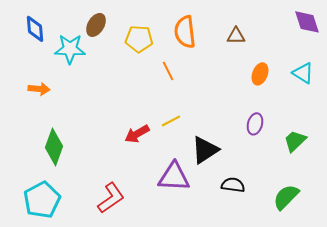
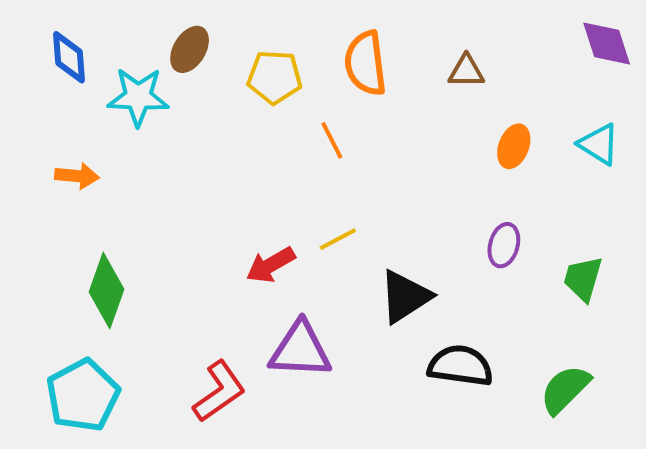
green trapezoid: (295, 141) -> (583, 279), turned -30
purple triangle: (174, 177) -> (300, 350), moved
black semicircle: (233, 185) -> (460, 366), size x1.4

